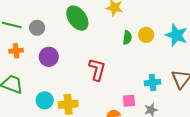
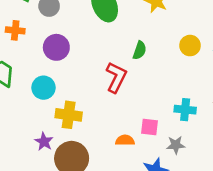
green semicircle: (127, 38) -> (140, 50), moved
cyan circle: (45, 100) -> (44, 88), moved

